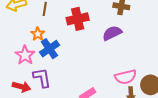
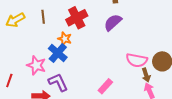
orange star: (38, 34) -> (65, 39), moved
pink semicircle: (126, 77) -> (137, 60), turned 40

